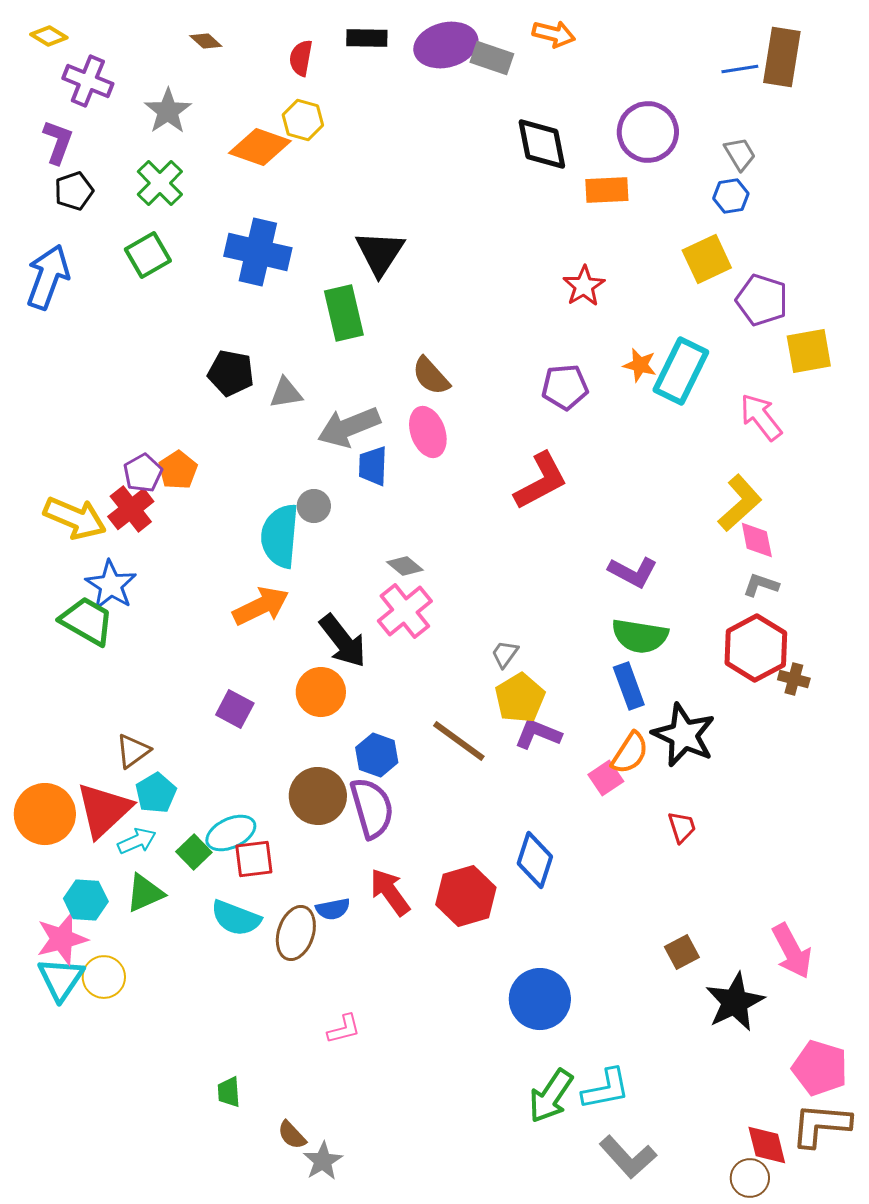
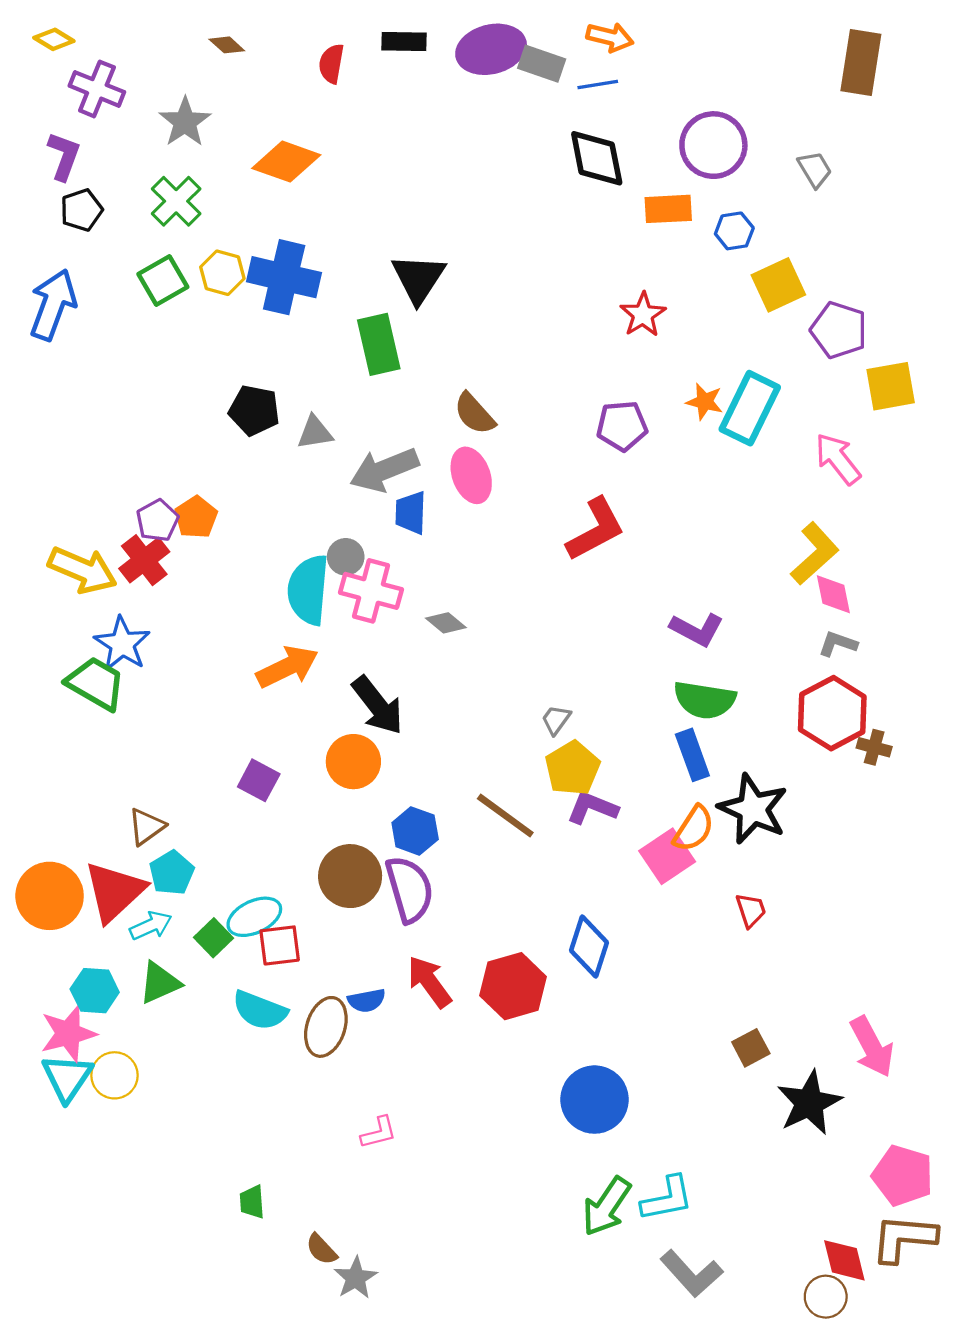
blue line: (740, 69) -> (598, 85), moved
yellow hexagon: (303, 120) -> (222, 273), moved
blue hexagon: (731, 196) -> (734, 231), moved
pink cross: (405, 611) -> (371, 591), moved, turned -36
pink square: (606, 778) -> (667, 856), size x1.4

